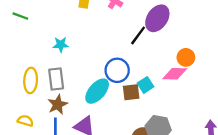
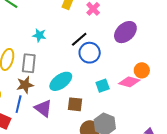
black line: (138, 35) -> (79, 39), moved
blue circle: (117, 70) -> (90, 53), moved
brown square: (131, 92) -> (75, 104), moved

